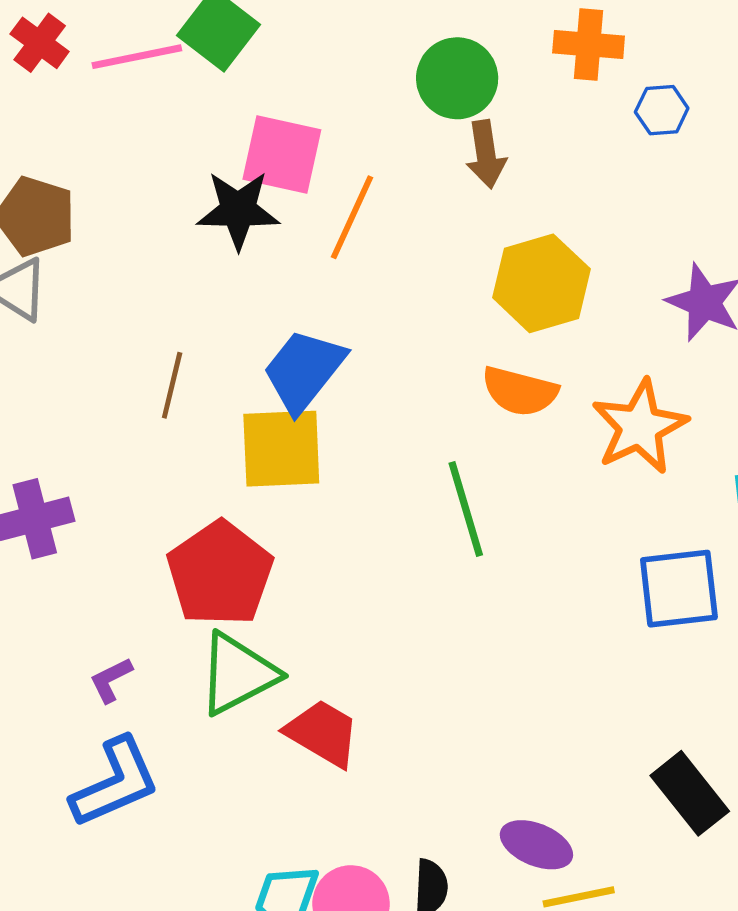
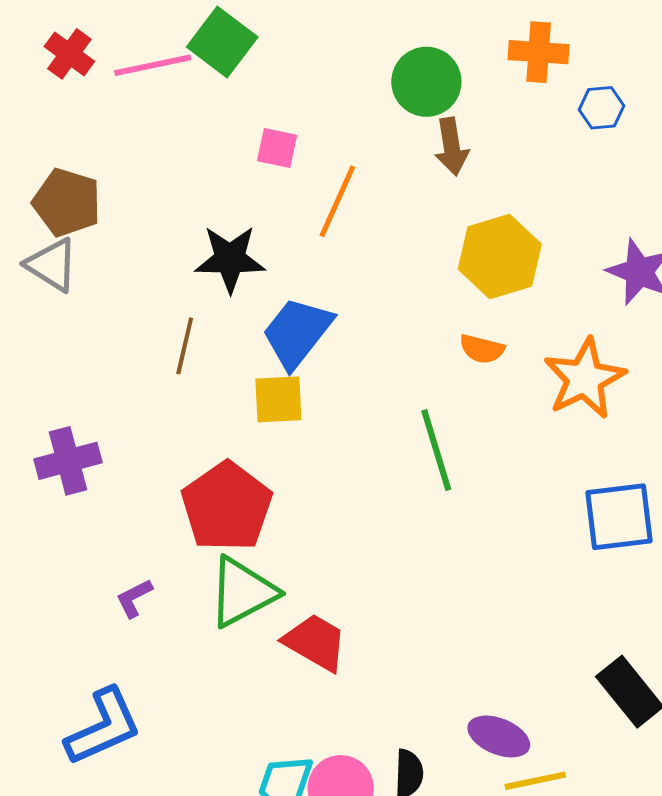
pink square: (282, 155) -> (277, 148), size x0.6
black star: (238, 210) -> (230, 259), moved
orange semicircle: (520, 391) -> (482, 349), size x0.7
yellow square: (281, 449) -> (278, 399), size x0.7
blue L-shape: (115, 783) -> (103, 727), moved

